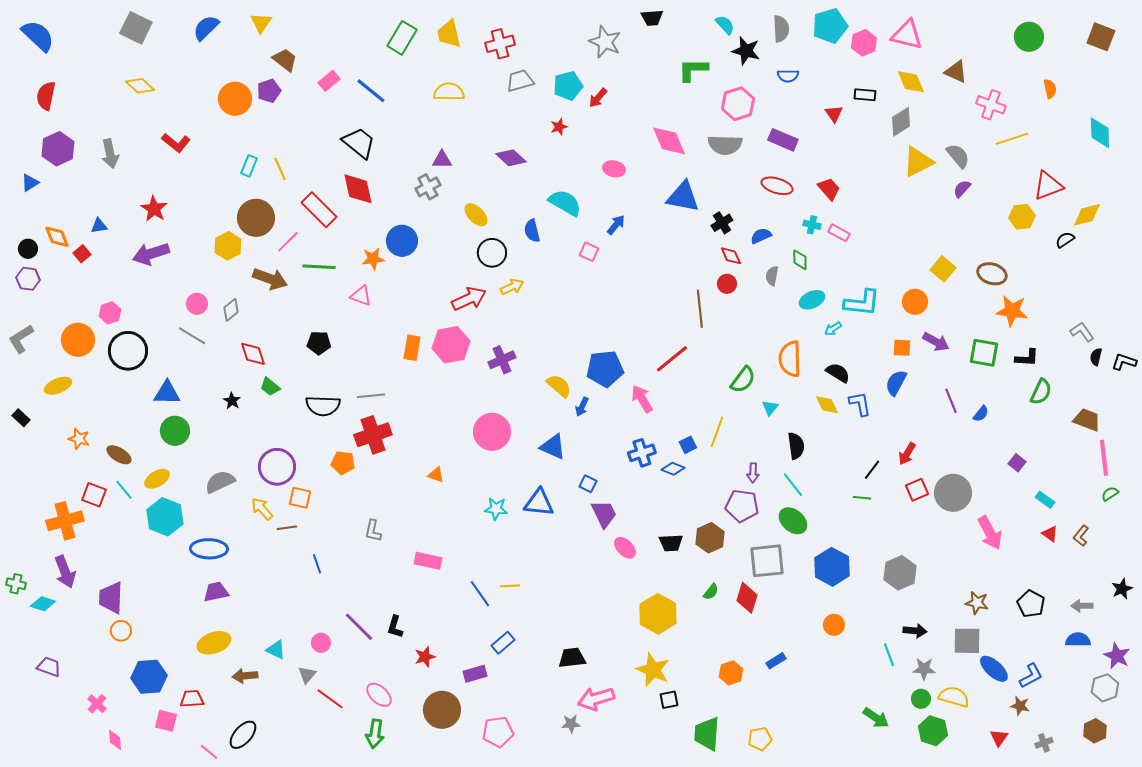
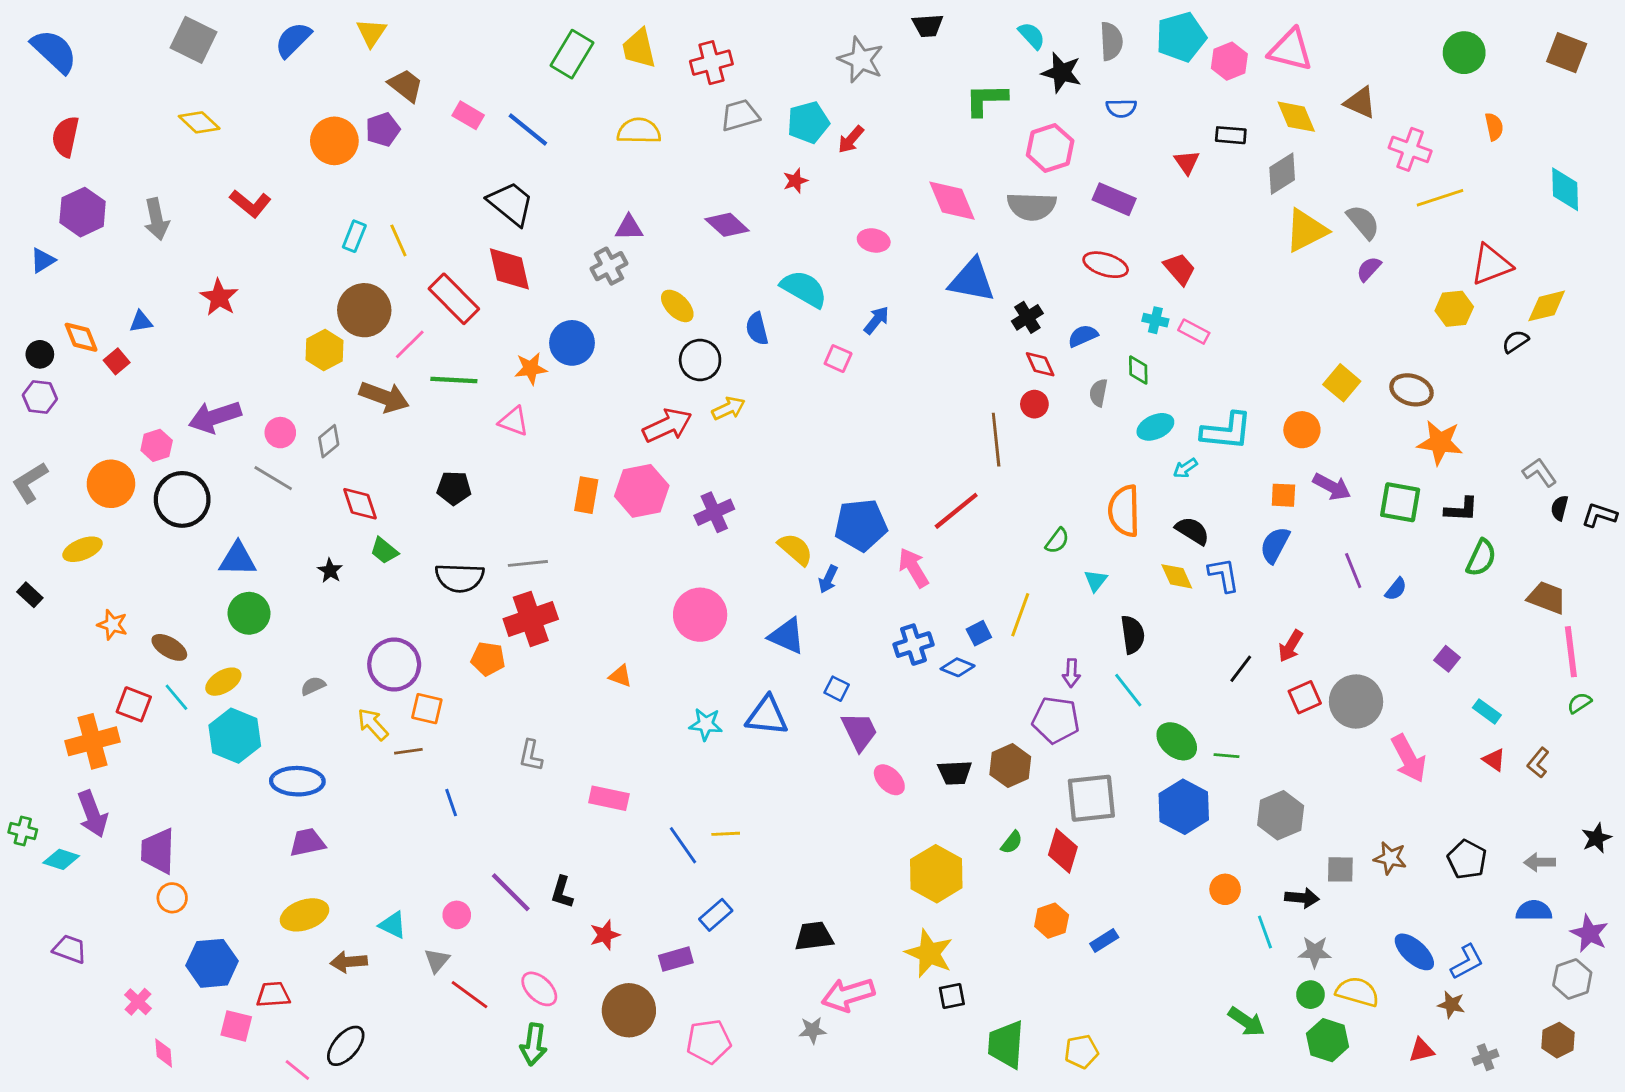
pink rectangle: (329, 81) -> (468, 115), turned 70
purple arrow: (151, 254) -> (215, 417), moved
green semicircle: (743, 380) -> (1057, 541), size x0.7
gray semicircle: (220, 482) -> (313, 686), size x0.6
green line: (862, 498) -> (1227, 756), moved
green ellipse: (793, 521) -> (1177, 741), moved
orange circle: (834, 625) -> (1225, 889), moved
gray square: (967, 641) -> (1340, 869), moved, size x0.7
orange hexagon: (731, 673) -> (1052, 921), moved
red triangle: (999, 738) -> (1421, 1050), turned 42

